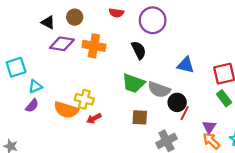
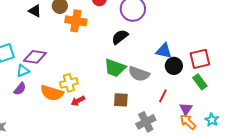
purple diamond: (62, 44) -> (35, 57), moved
orange cross: (94, 46) -> (76, 21), moved
black semicircle: (139, 50) -> (120, 37), turned -102
yellow cross: (84, 99) -> (69, 83), turned -30
black circle: (177, 102) -> (174, 66), moved

